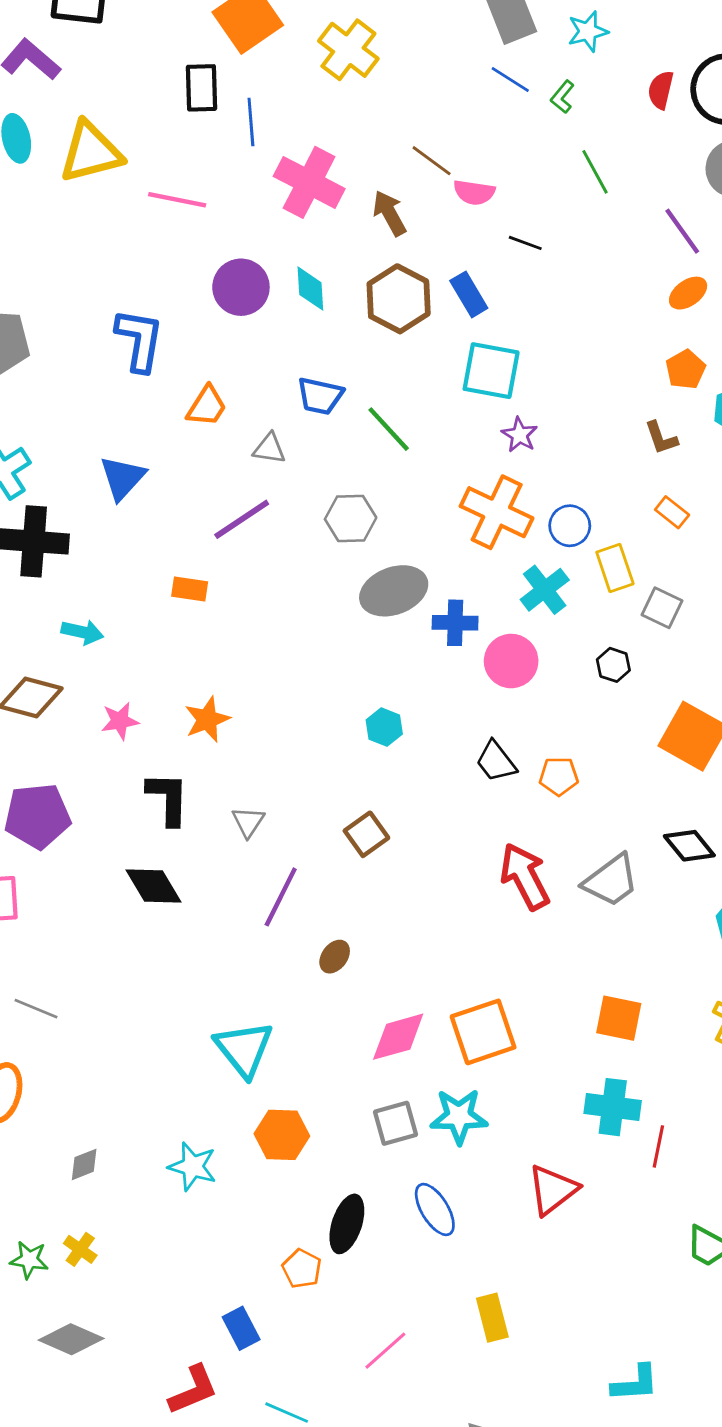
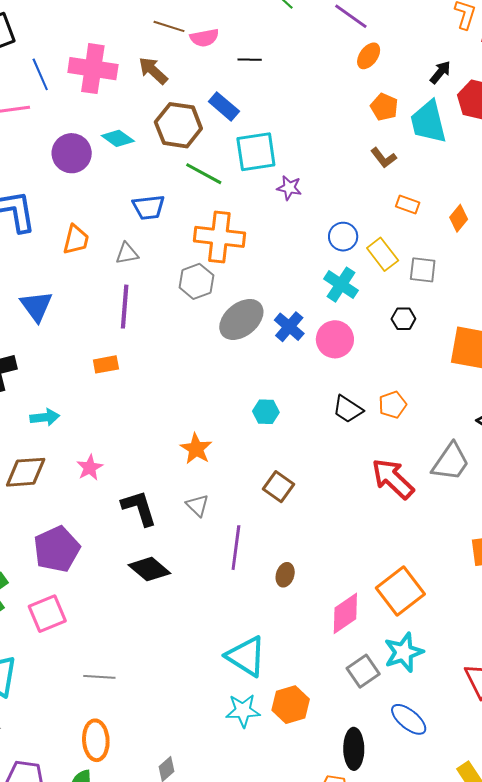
blue line: (251, 122) -> (40, 74), moved
cyan diamond: (310, 289) -> (118, 138), turned -32
green line: (389, 429) -> (204, 174), moved
orange cross: (497, 512) -> (219, 237), moved
purple line: (242, 519) -> (125, 307), turned -33
blue cross: (455, 623) -> (289, 327), turned -32
orange star: (207, 719) -> (196, 449), moved
cyan star: (193, 1166) -> (243, 711), moved

